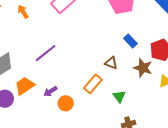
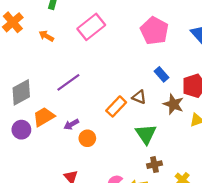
orange arrow: (23, 12) -> (46, 36), turned -32
orange rectangle: (93, 84) -> (116, 106), moved
green triangle: (119, 96) -> (146, 134), size x1.5

